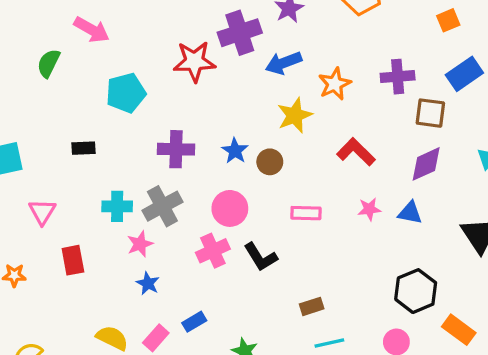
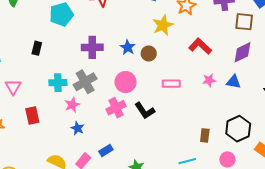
black rectangle: (84, 148) -> (37, 48), turned -72
brown rectangle: (312, 306) -> (205, 135), moved, turned -64

